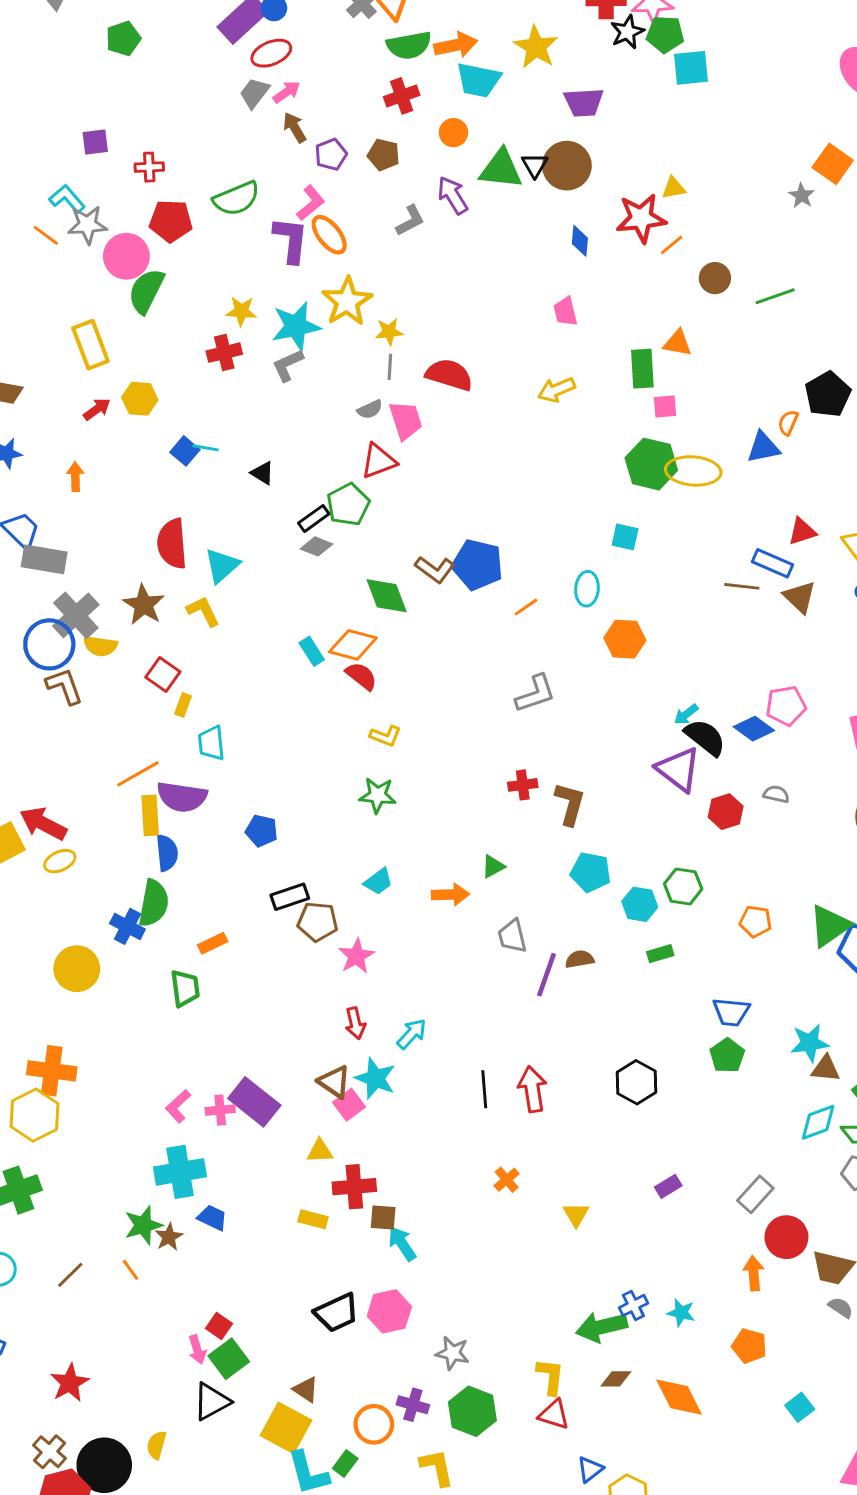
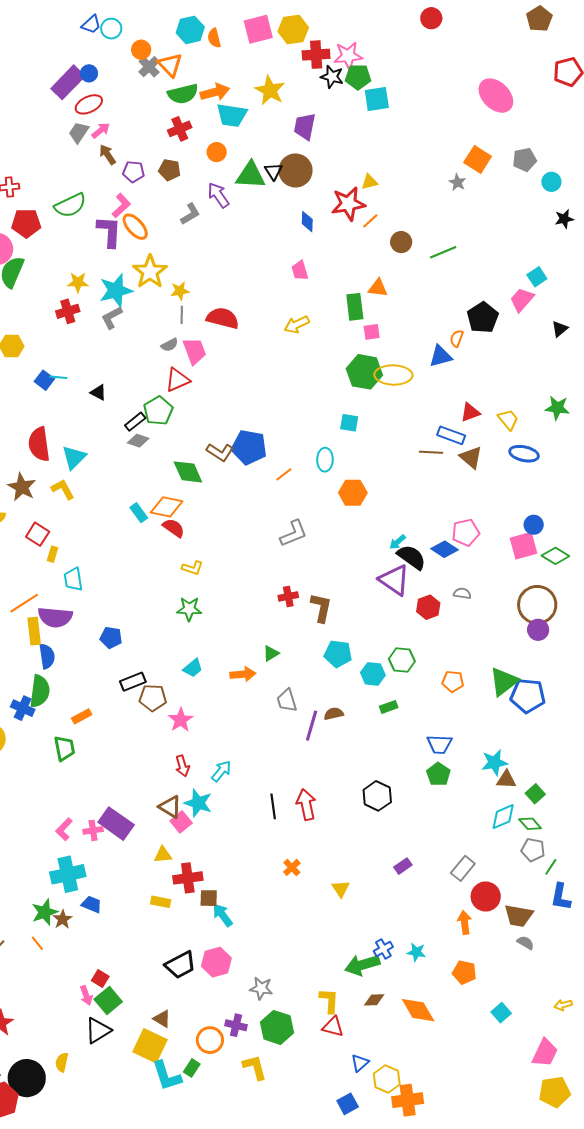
black star: (627, 32) -> (332, 77), turned -30
purple trapezoid: (584, 102) -> (305, 127), turned 108
purple pentagon: (331, 155) -> (133, 172), turned 30

